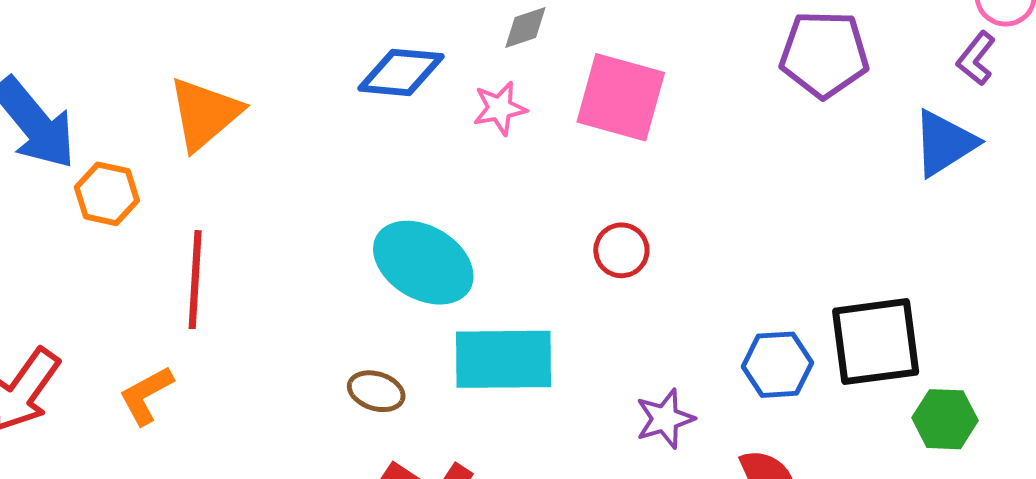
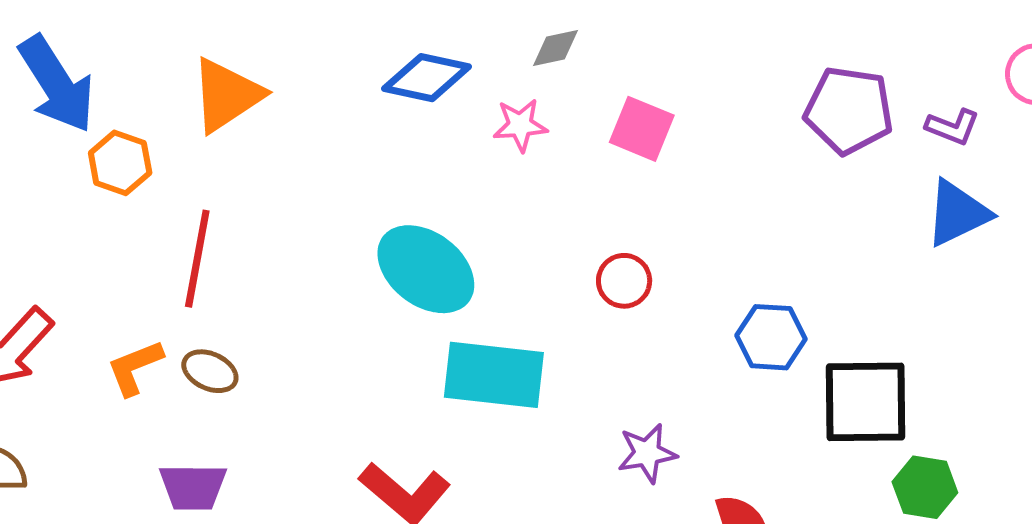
purple L-shape: (976, 58) -> (953, 127), moved, turned -114
pink square: (621, 97) -> (642, 129), size x0.7
blue hexagon: (777, 365) -> (771, 337), moved
brown ellipse: (376, 391) -> (210, 371), moved

